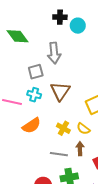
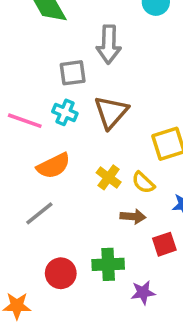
brown arrow: (80, 149) -> (133, 217), turned 88
gray line: (59, 154) -> (39, 213), moved, turned -54

